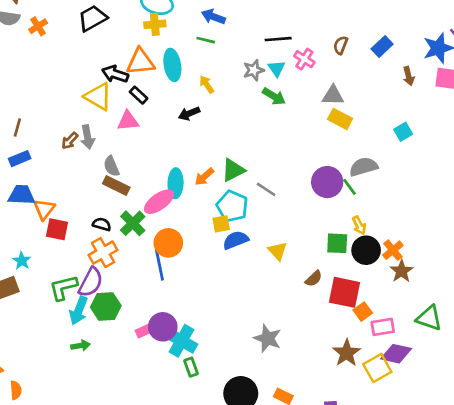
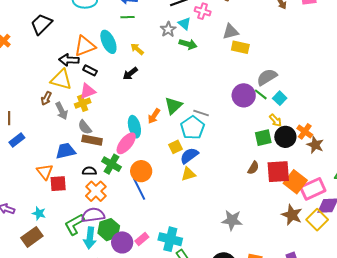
yellow cross: (155, 24) -> (83, 103), moved
cyan square: (403, 132) -> (280, 98), moved
brown arrow: (70, 141) -> (46, 98), moved
blue trapezoid: (21, 195) -> (66, 151), moved
cyan pentagon: (232, 206) -> (192, 128), moved, turned 30
yellow triangle: (278, 251) -> (188, 174), moved, turned -49
purple semicircle: (91, 282) -> (93, 215), turned -110
orange square: (363, 312) -> (295, 182), size x1.6
purple circle: (163, 327) -> (122, 242), moved
pink rectangle: (383, 327) -> (313, 189), size x1.4

